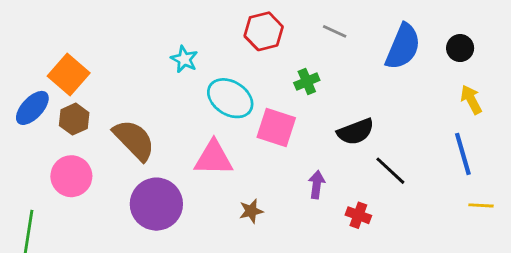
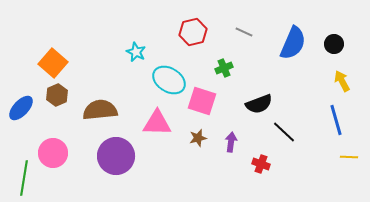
blue ellipse: (32, 108) -> (21, 108), moved
brown semicircle: (134, 140) -> (100, 110), turned -52
pink circle: (71, 176) -> (53, 153), moved
brown star: (251, 211) -> (198, 138), moved

